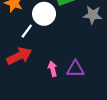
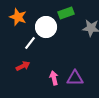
red arrow: (19, 56) -> (23, 66), size x0.6

